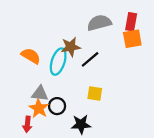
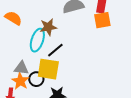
orange semicircle: (31, 56) -> (13, 18), moved
black line: (90, 59) -> (55, 50), moved
yellow square: (95, 94) -> (48, 69), moved, size x1.6

